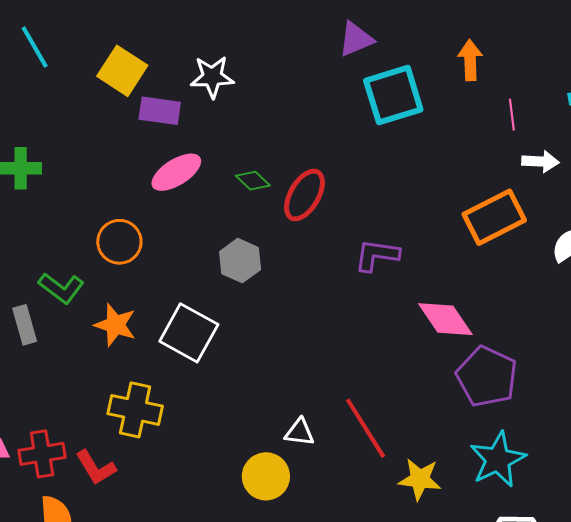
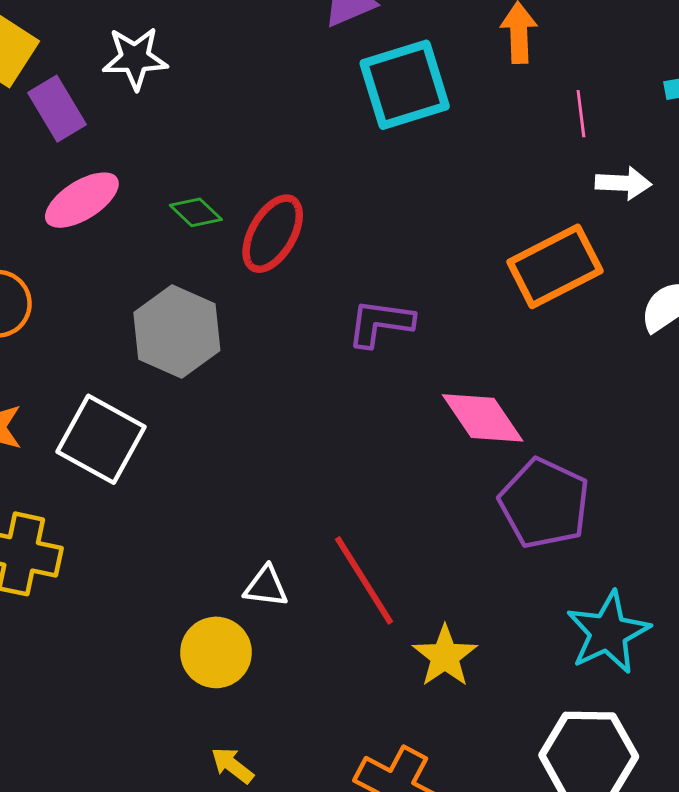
purple rectangle: (160, 111) -> (57, 109), turned 51
gray hexagon: (240, 261) -> (177, 331), size x1.4
cyan star: (498, 459) -> (608, 632), moved
yellow star: (420, 479) -> (445, 656), turned 30

